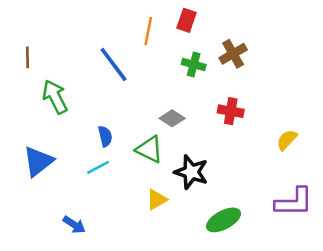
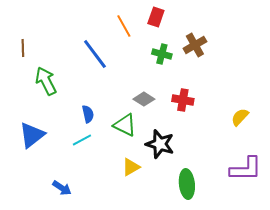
orange line: (148, 31) -> (124, 26), turned -40
red cross: (231, 111) -> (183, 100), moved
green ellipse: (224, 220) -> (187, 184), turned -68

